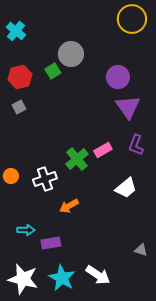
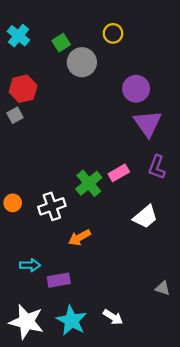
yellow circle: (132, 19) -> (113, 33), moved, size x0.6
green square: (53, 71) -> (61, 43), moved
gray square: (19, 107) -> (15, 115), moved
white arrow: (98, 275) -> (113, 317), size x0.7

